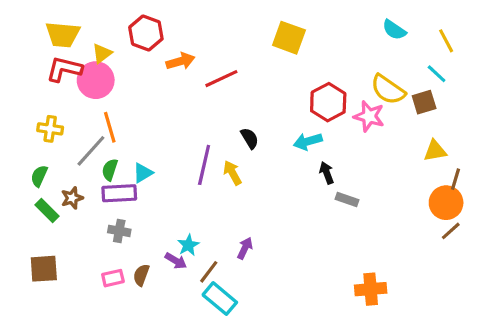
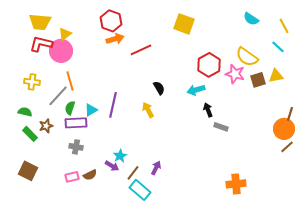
red hexagon: (146, 33) -> (111, 21), moved
brown square: (424, 102) -> (258, 80), moved
yellow triangle: (435, 151) -> (276, 76), moved
purple line: (204, 165) -> (113, 105), moved
green semicircle: (39, 176) -> (25, 112), turned 80
purple arrow: (245, 248) -> (156, 168), moved
brown square: (44, 269) -> (28, 171), turned 30
brown semicircle: (141, 275) -> (90, 175), turned -136

